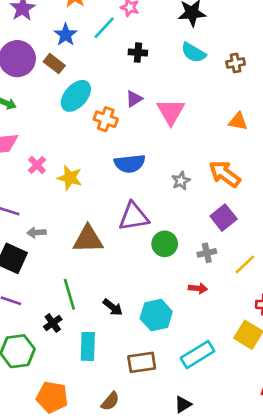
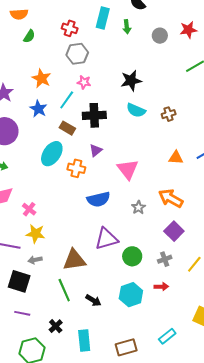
black cross: (138, 53) -> (94, 115), size x1.6
brown rectangle: (54, 64) -> (67, 128), moved
pink triangle: (171, 112) -> (128, 169), moved
yellow star: (70, 178) -> (36, 234), moved
green line: (69, 294) -> (64, 290), moved
black arrow: (113, 307) -> (93, 300), moved
cyan hexagon: (156, 315) -> (131, 295), moved
cyan rectangle: (198, 355) -> (167, 336), size x0.7

